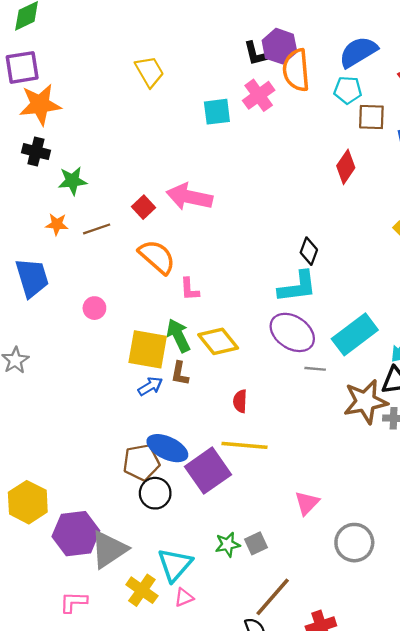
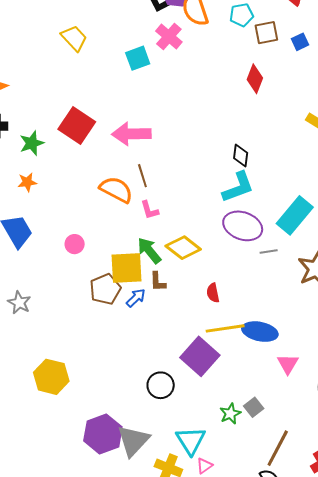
red square: (144, 207) -> (77, 126), moved, size x1.8
brown line: (97, 229) -> (142, 176), moved, turned -75
blue ellipse: (167, 448) -> (260, 332), moved
brown pentagon: (141, 462) -> (105, 289), moved
yellow hexagon: (28, 502) -> (51, 377), moved

